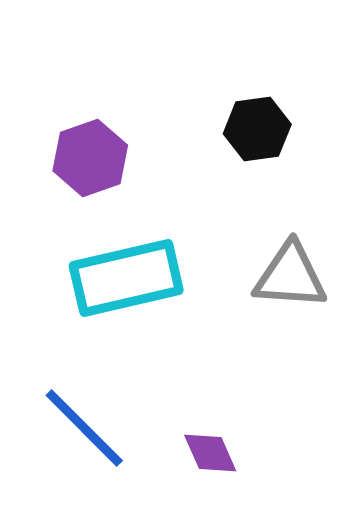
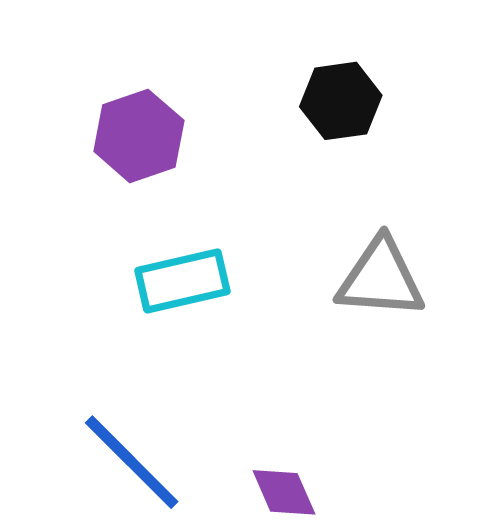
cyan rectangle: (126, 278) -> (182, 281), size x0.7

